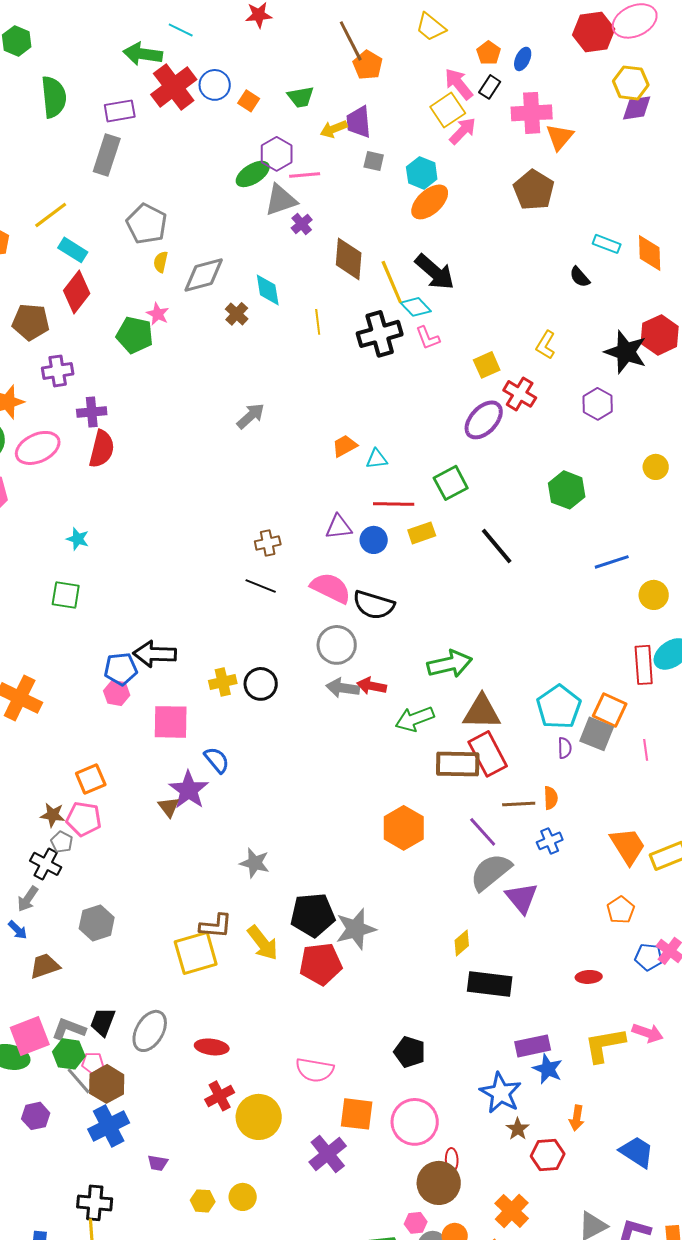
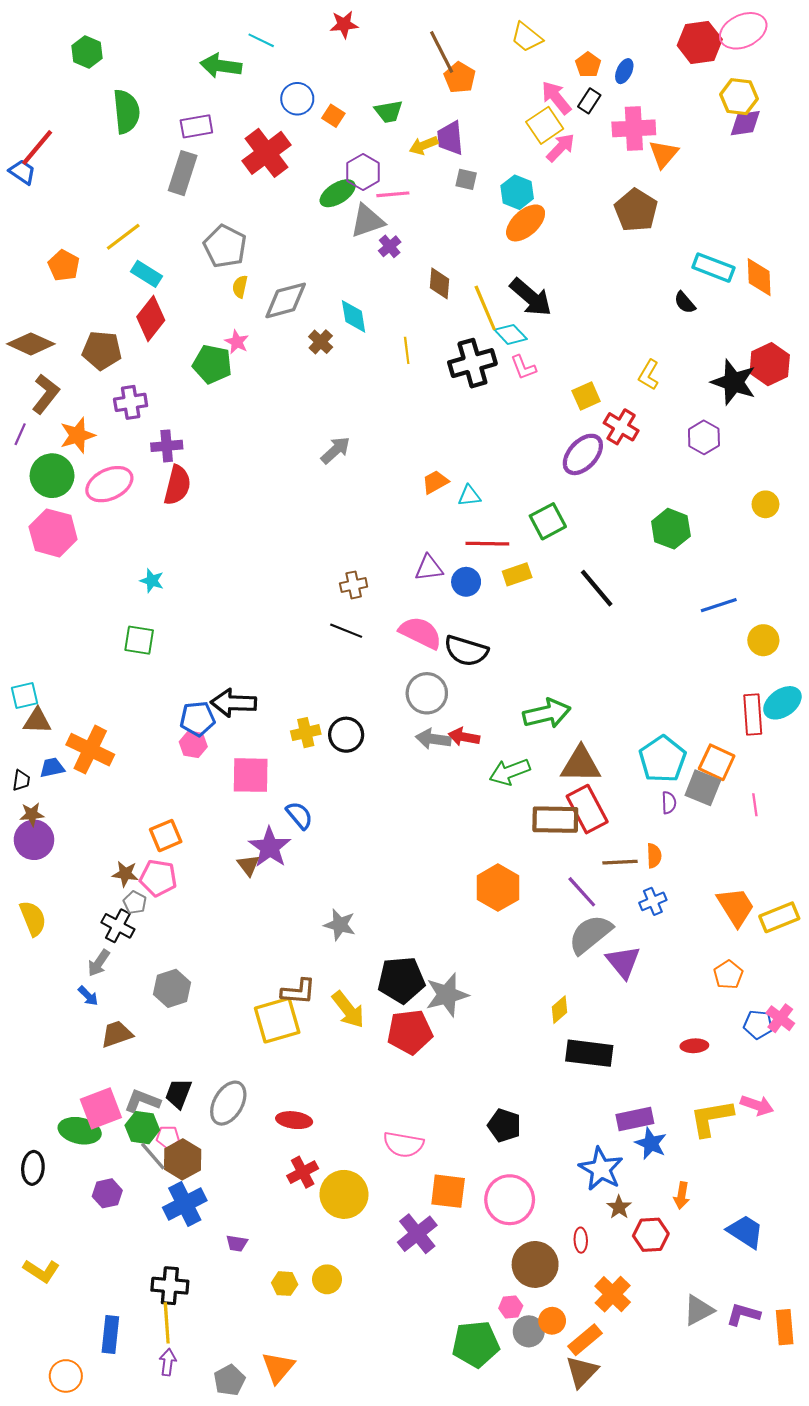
red cross: (174, 87) -> (266, 153), moved
cyan rectangle: (607, 244) -> (713, 268), size x1.4
brown diamond: (349, 259) -> (440, 283), size x0.7
red ellipse: (452, 1160) -> (581, 1240), moved

